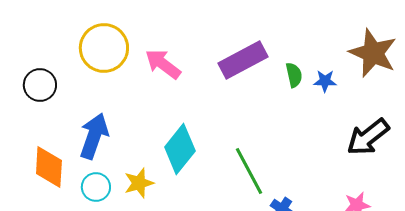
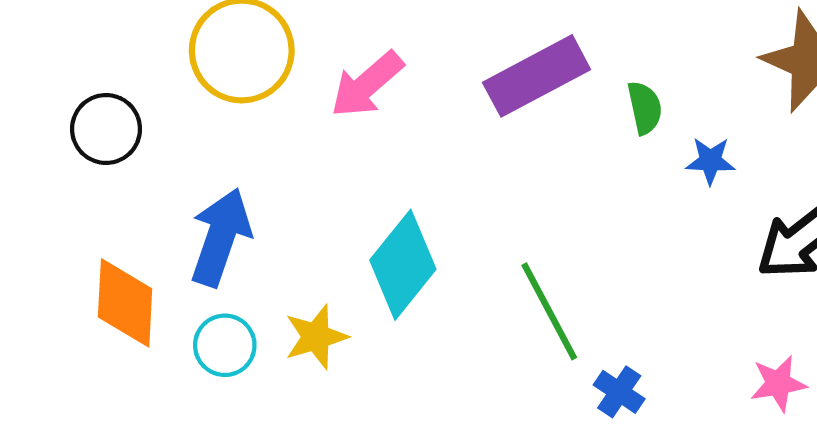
pink arrow: (163, 64) -> (367, 84), turned -78
blue star: (325, 81) -> (710, 161), moved

